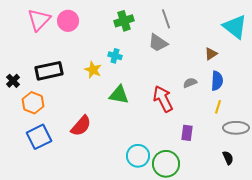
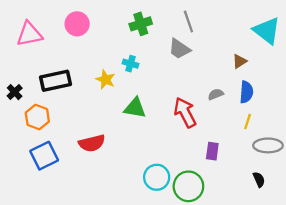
pink triangle: (39, 20) -> (29, 34), moved, turned 35
red semicircle: (81, 126) -> (92, 143), turned 35

